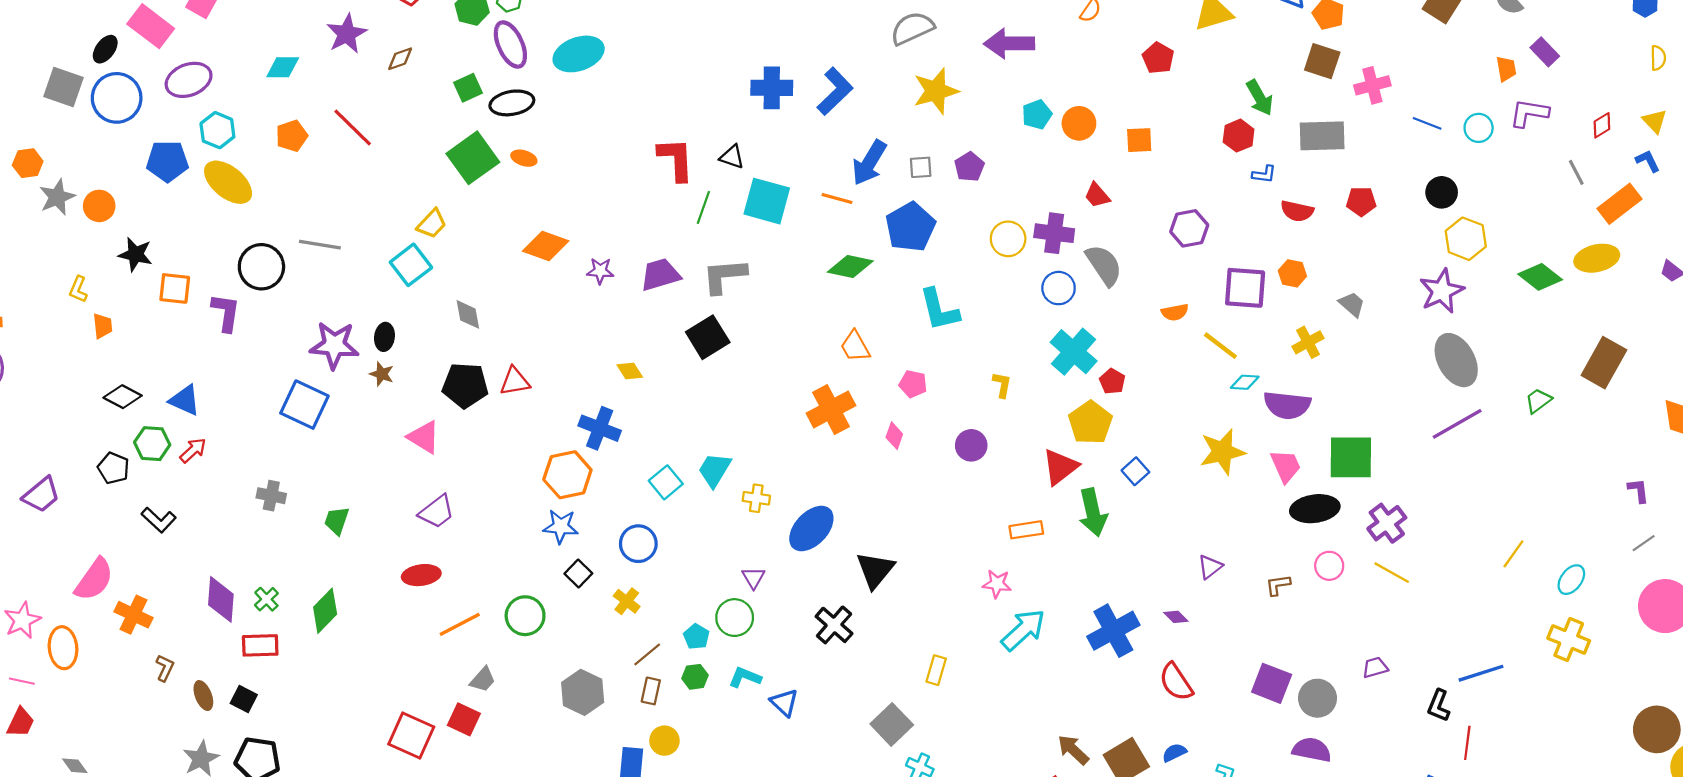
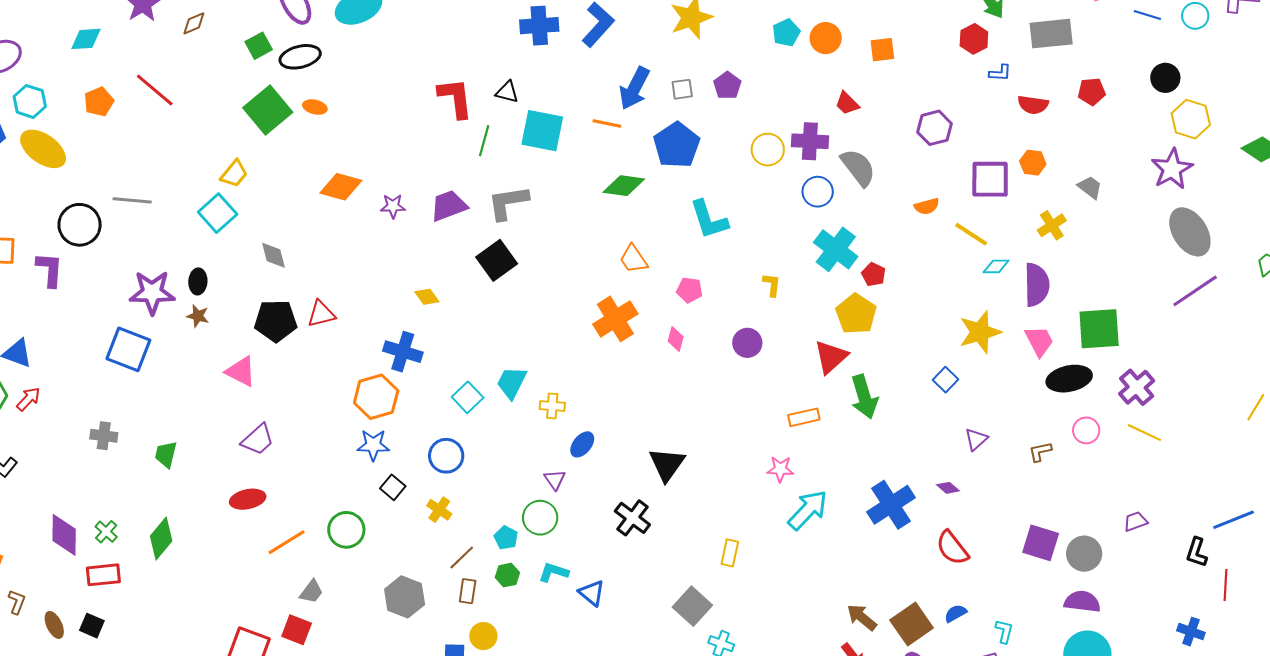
purple semicircle: (1287, 405) -> (1037, 285), turned -93
blue square: (1135, 471) -> (946, 380), moved
blue ellipse: (811, 529) -> (582, 444), moved, size x0.6

